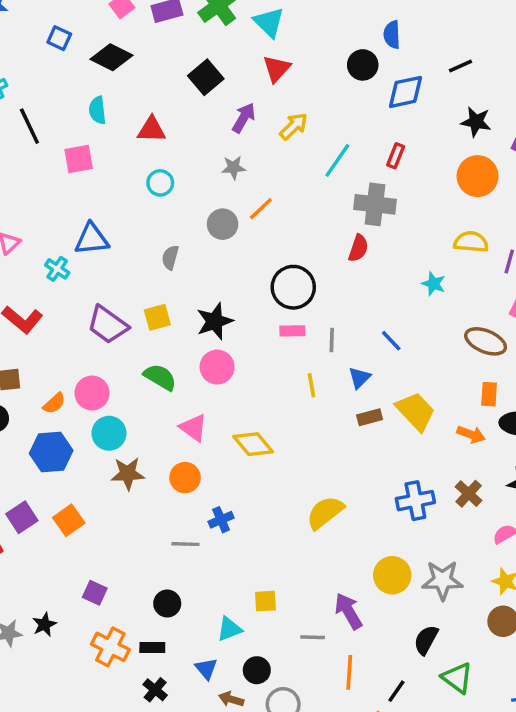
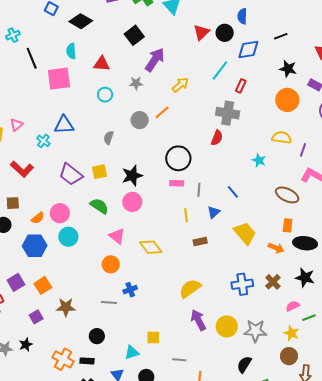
red triangle: (277, 69) -> (201, 32), moved
purple arrow: (244, 118) -> (155, 60), size x1.4
yellow arrow: (294, 126) -> (180, 85), moved
pink square: (79, 159) -> (59, 79), size x1.4
cyan line: (337, 160) -> (220, 71), moved
gray star: (233, 167) -> (136, 83), moved
brown rectangle: (370, 417) -> (200, 241), moved
brown star: (128, 474) -> (66, 307), moved
purple square: (95, 593) -> (36, 317), moved, turned 32
purple arrow: (348, 611) -> (198, 320), moved

